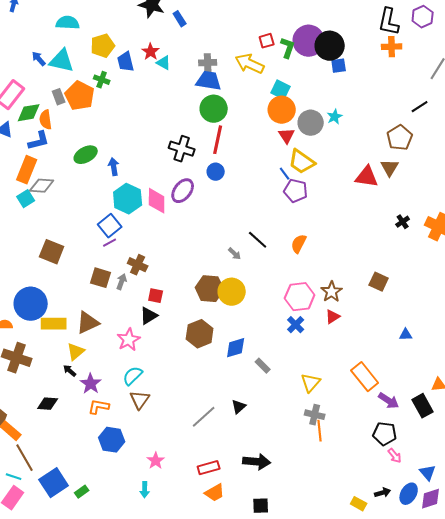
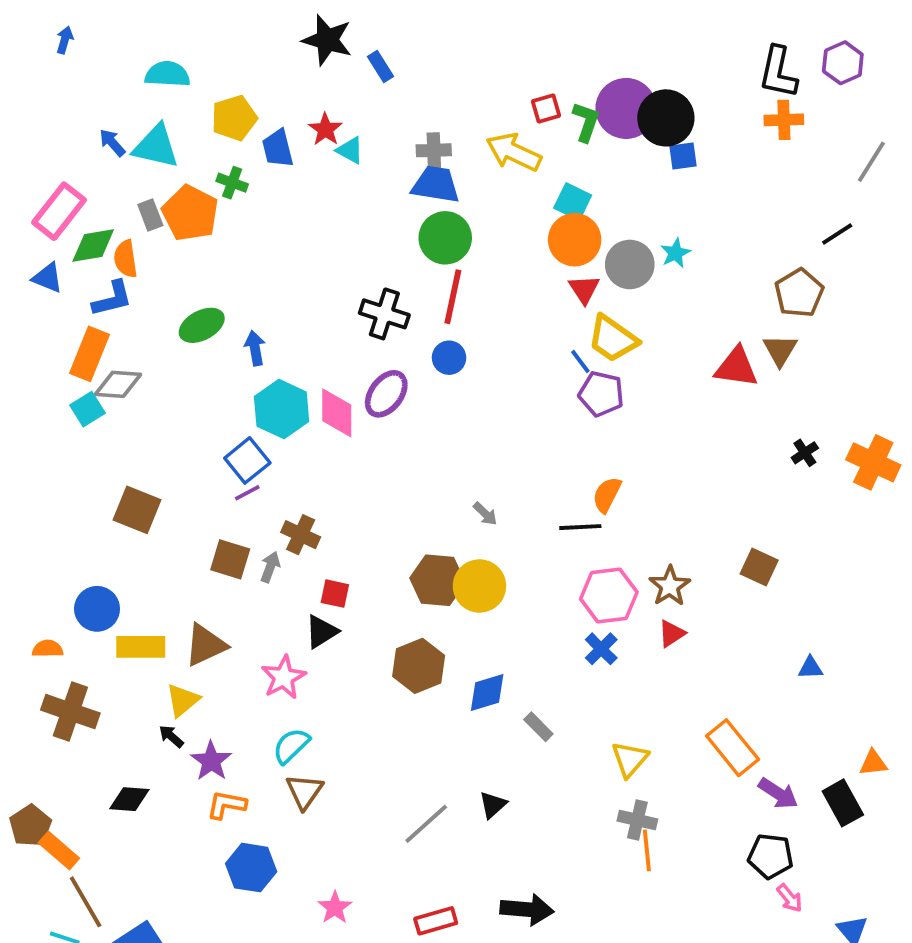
black line: (258, 240) -> (580, 527), moved, turned -45
blue circle: (31, 304) -> (97, 609), size x0.7

